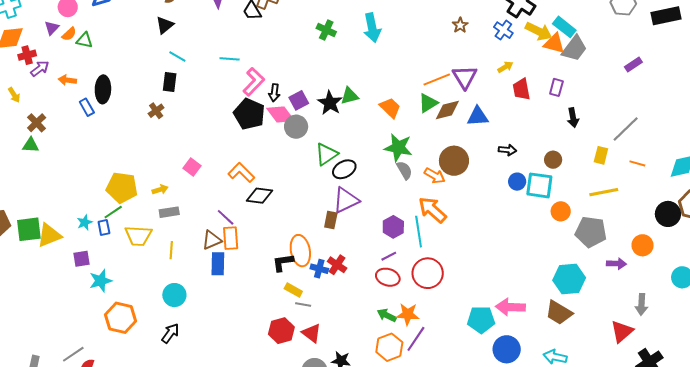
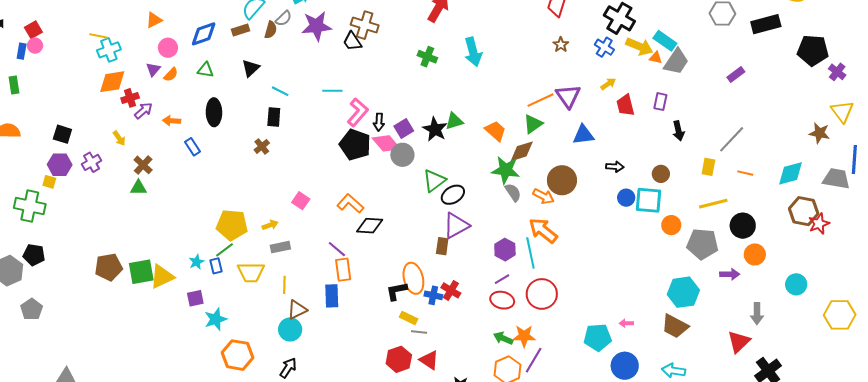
black triangle: (165, 25) -> (251, 68), moved
green triangle: (84, 40) -> (205, 70), moved
orange triangle: (554, 43) -> (656, 58), size x0.6
black ellipse: (103, 89) -> (214, 112), moved
brown diamond: (447, 110) -> (522, 151), moved
black circle: (668, 214) -> (743, 226), moved
brown triangle: (212, 240) -> (297, 310), moved
pink arrow: (510, 307) -> (626, 323), size x0.5

